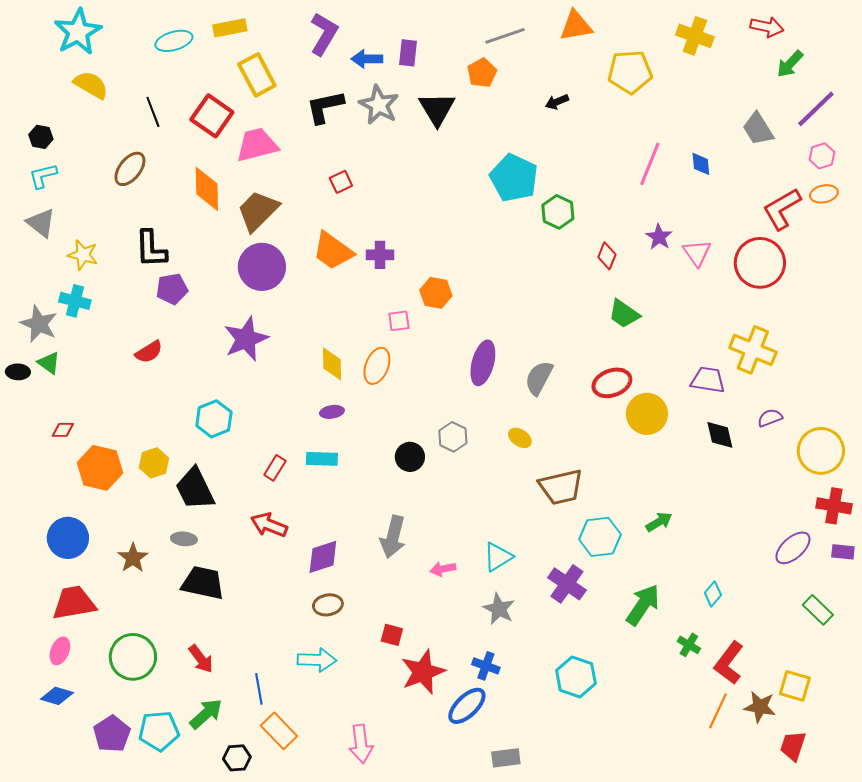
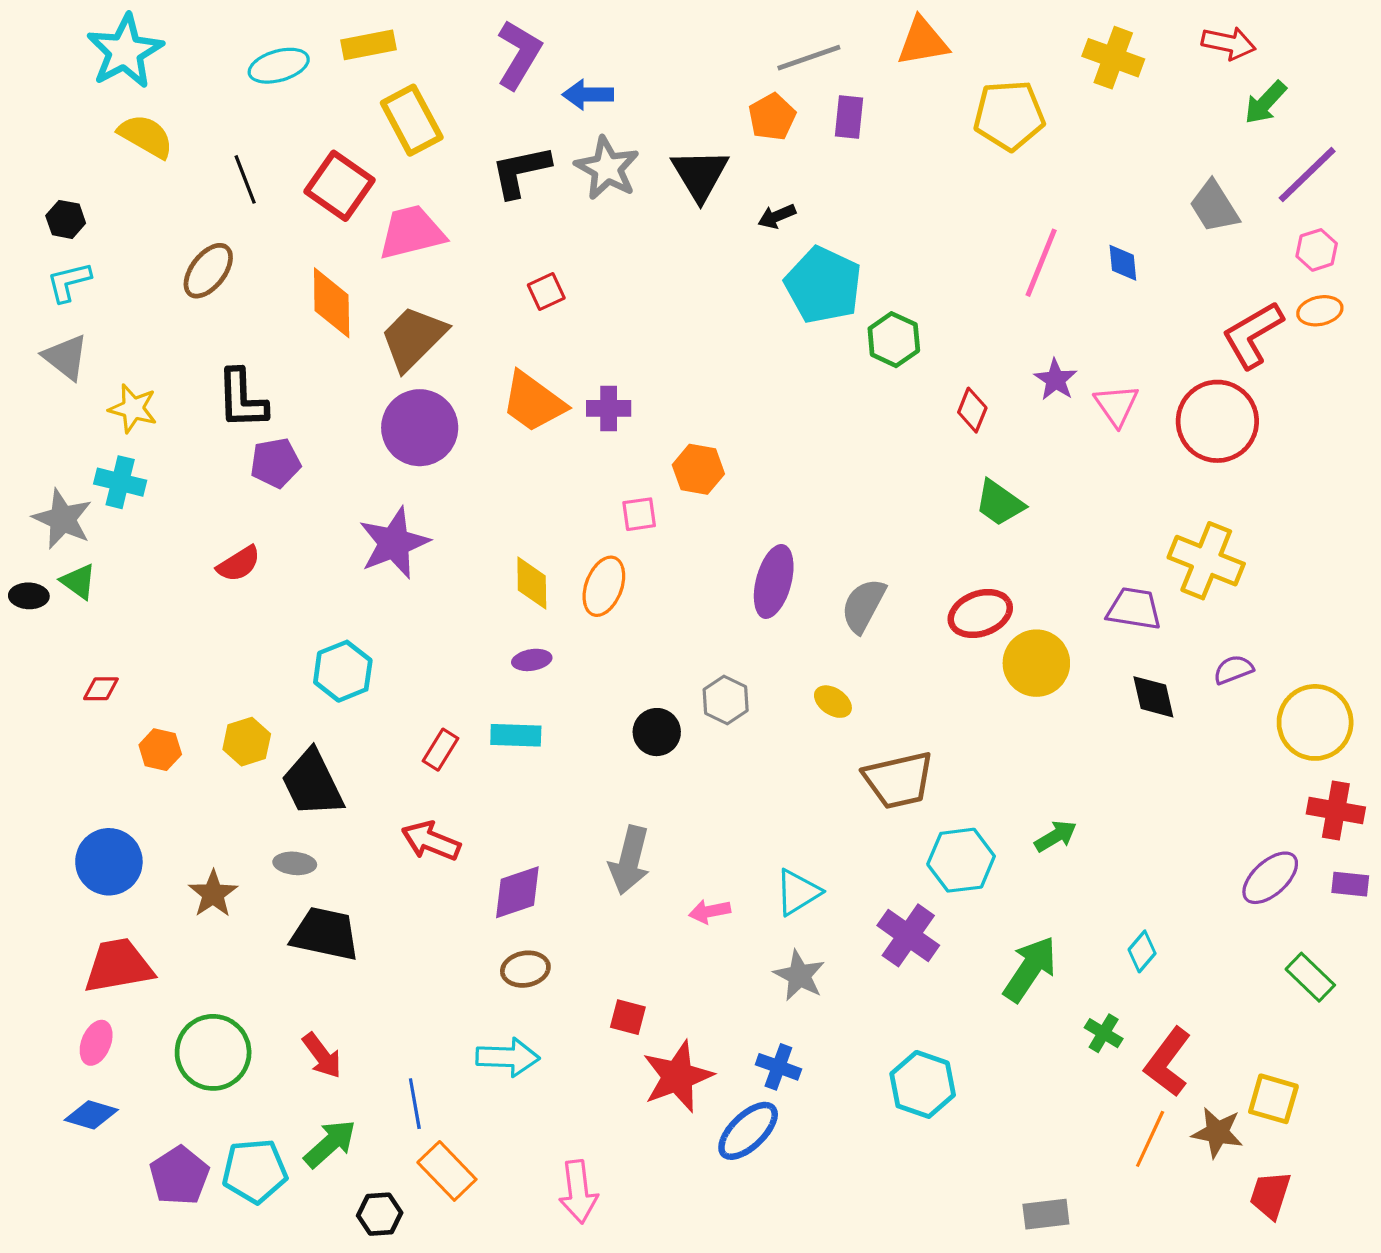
purple rectangle: (408, 53) -> (849, 117), moved
black arrow: (557, 102) -> (777, 216), moved
orange hexagon: (100, 468) -> (160, 750), size x0.6
gray rectangle: (506, 758) -> (1046, 1214), moved

